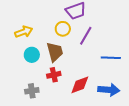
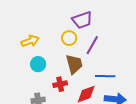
brown trapezoid: (55, 52) -> (74, 64), moved
blue line: (111, 58) -> (105, 76), moved

